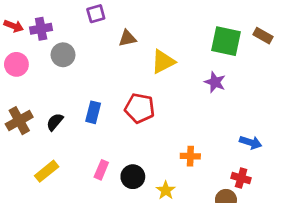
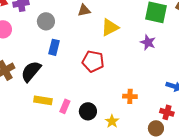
gray circle: (63, 55) -> (46, 21), moved
blue rectangle: (93, 112) -> (54, 47), moved
black semicircle: (55, 122) -> (31, 71), size x1.6
yellow rectangle: (47, 171) -> (43, 100), moved, turned 48

